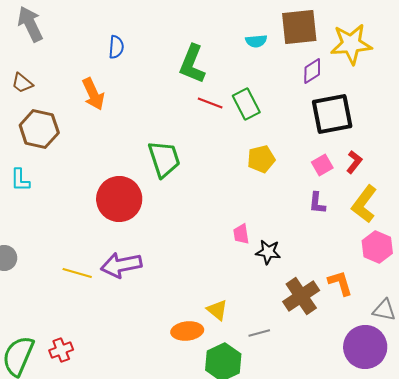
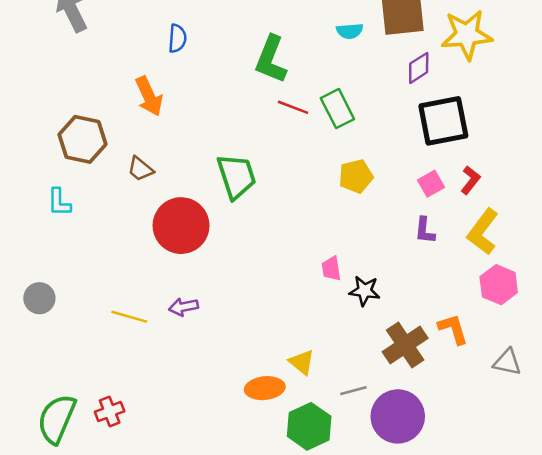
brown trapezoid: (22, 83) -> (140, 169), moved
purple arrow: (121, 265) -> (183, 307), size x0.6
purple circle: (365, 347) -> (398, 416), moved

